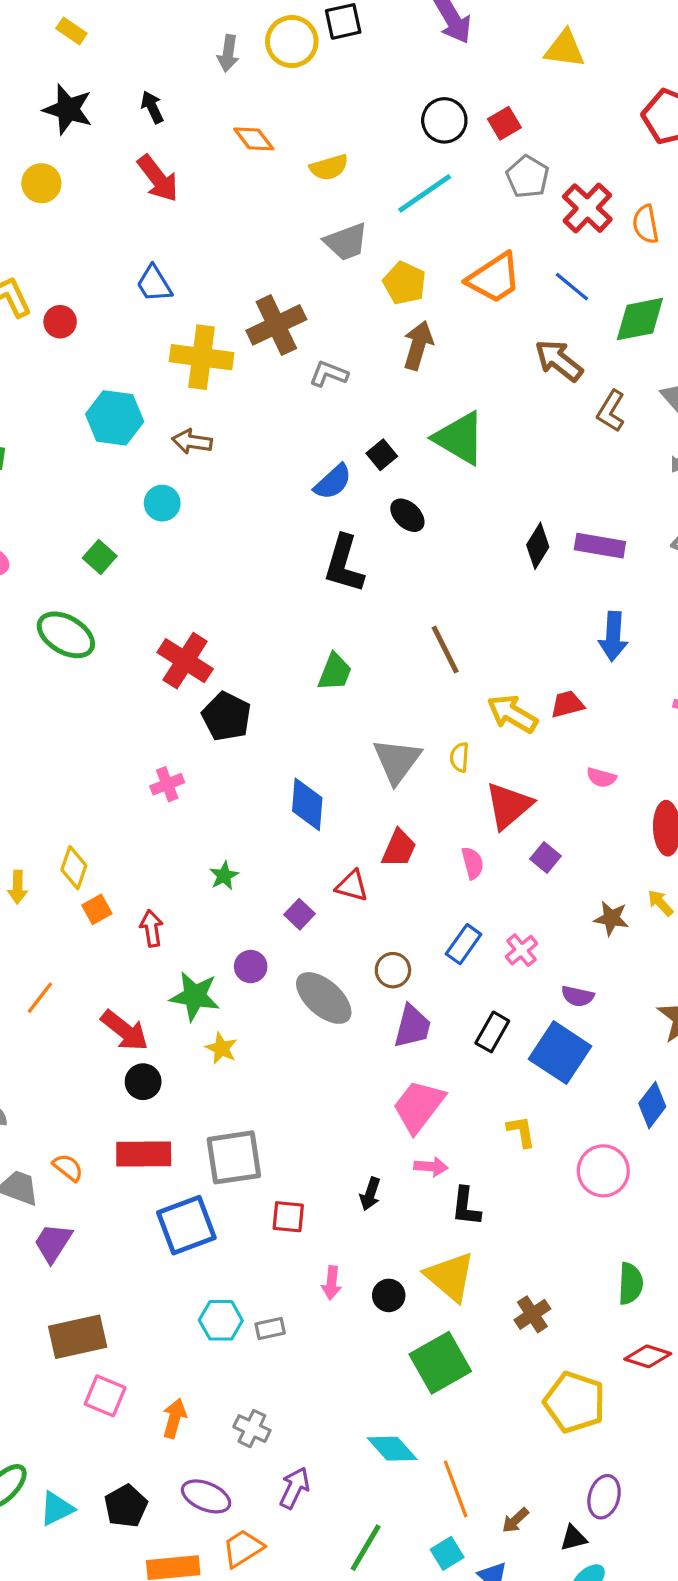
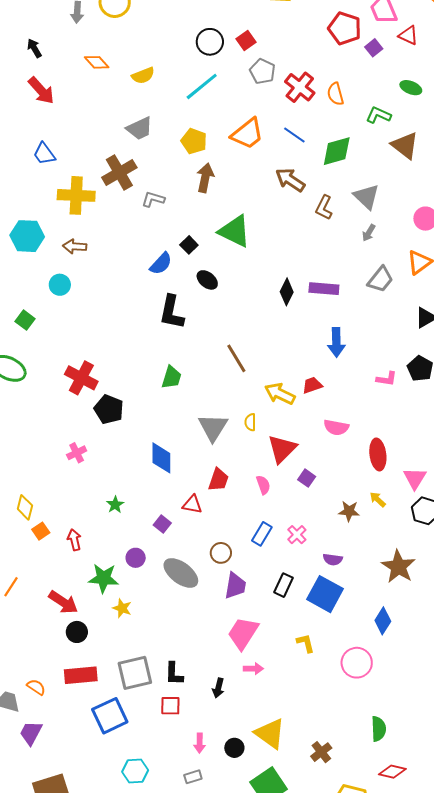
gray trapezoid: (346, 242) -> (140, 128), moved
pink semicircle: (601, 778) -> (336, 427), size x1.4
black L-shape: (466, 1206) -> (174, 674), moved
gray rectangle: (270, 1329) -> (193, 777), moved

